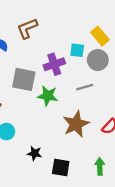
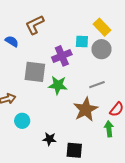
gray line: (85, 87) -> (97, 85), moved
green arrow: (100, 166) -> (109, 129), moved

